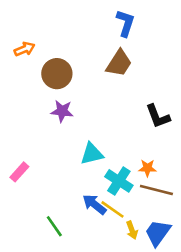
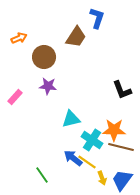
brown trapezoid: (119, 63) -> (76, 37), moved
orange star: (147, 168) -> (114, 130), size x1.6
pink rectangle: (19, 172) -> (15, 97), moved

